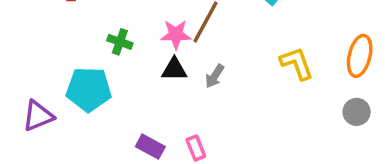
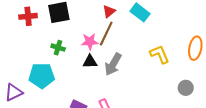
gray arrow: (215, 76) -> (113, 64), size x1.6
gray circle: (357, 112) -> (186, 88), moved

